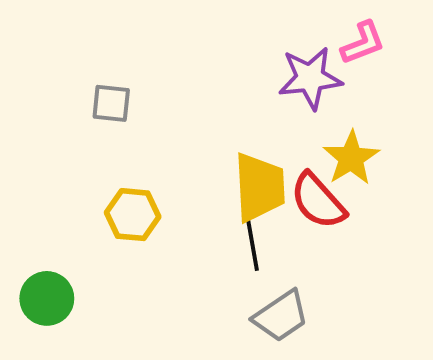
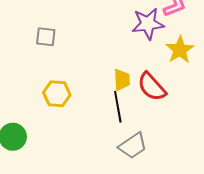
yellow star: (351, 158) -> (180, 50), moved
yellow trapezoid: (259, 187) -> (122, 80), size x0.6

